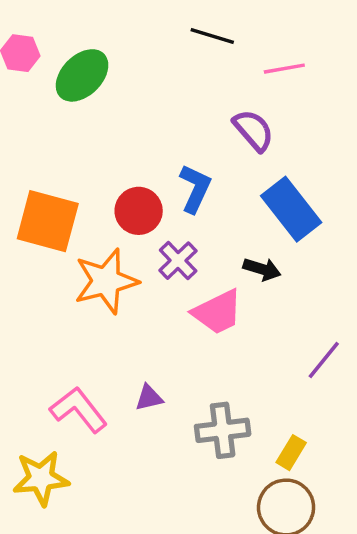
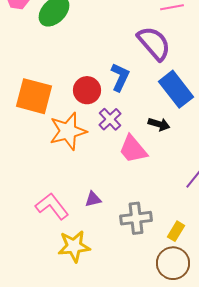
purple semicircle: (253, 130) -> (154, 43), size x1.4
pink trapezoid: (217, 312) -> (133, 149), turned 76
yellow star: (41, 478) -> (74, 246), moved

